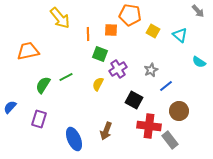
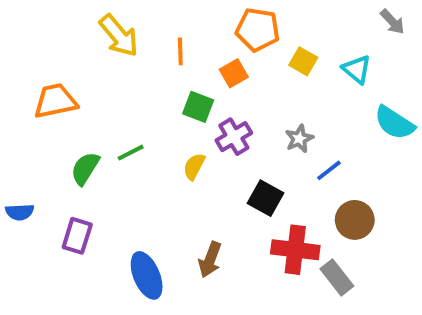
orange square: (111, 30) -> (234, 73), moved, turned -32
orange line: (88, 34) -> (180, 51), moved
cyan semicircle: (199, 62) -> (394, 123), size x1.5
blue semicircle: (10, 107) -> (20, 212), turned -136

